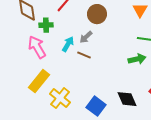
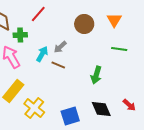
brown circle: (97, 14) -> (84, 24), moved
green arrow: (137, 59) -> (96, 75), moved, turned 120
blue square: (96, 106) -> (70, 116), turned 36

